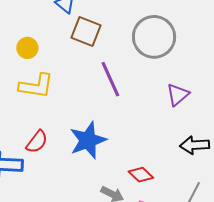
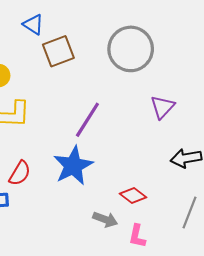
brown square: (86, 31) -> (58, 51), turned -36
purple line: (110, 79) -> (87, 120), moved, turned 63

